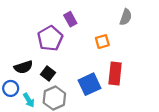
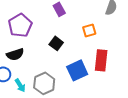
purple pentagon: (50, 38) -> (20, 25), moved
black square: (48, 74) -> (56, 43), moved

